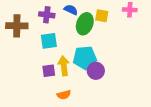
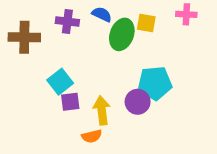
cyan square: (49, 41) -> (60, 82), moved, turned -30
cyan pentagon: (85, 58) -> (155, 83), moved
yellow arrow: (64, 66) -> (102, 110), moved

